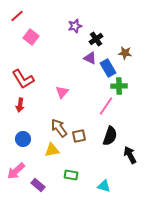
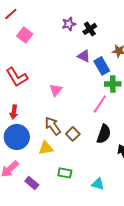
black cross: (96, 39) -> (90, 29), moved
red arrow: (20, 105) -> (14, 112), moved
brown square: (79, 136) -> (73, 134), turned -32
blue circle: (23, 139) -> (17, 137), size x1.6

